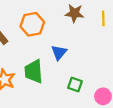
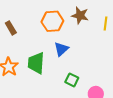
orange hexagon: (32, 24) -> (52, 21), moved

